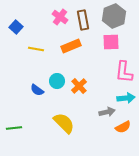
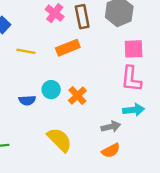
pink square: (111, 42) -> (134, 49), moved
blue semicircle: (37, 90) -> (27, 100), turned -40
orange semicircle: (123, 127) -> (111, 151), moved

